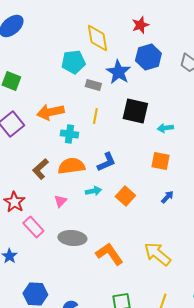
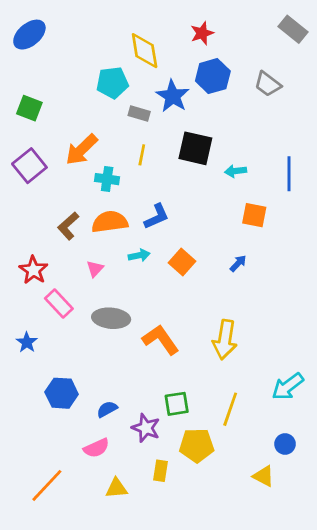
orange arrow: (50, 112) -> (82, 150), turned -32
orange square: (160, 161) -> (254, 215), moved
yellow arrow: (157, 254) -> (225, 340), turned -120

